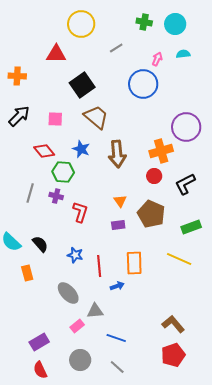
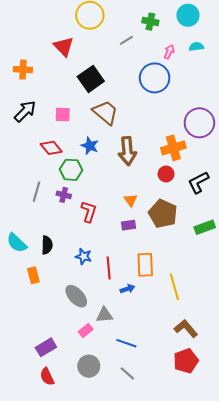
green cross: (144, 22) -> (150, 22), moved
red triangle: (56, 54) -> (64, 47), turned 45
black semicircle: (40, 244) -> (47, 245), turned 42
yellow line: (179, 259) -> (174, 287), moved, turned 50

